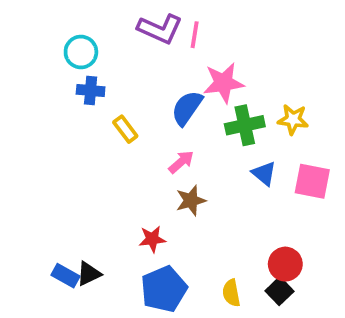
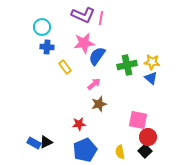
pink star: (224, 83) -> (84, 43), moved
blue triangle: (264, 173) -> (151, 78), moved
pink square: (312, 181) -> (138, 120), moved

